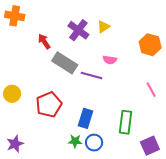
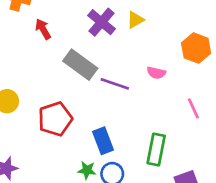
red arrow: (44, 41) -> (43, 29), moved
pink semicircle: (110, 60) -> (156, 73), moved
blue rectangle: (86, 118) -> (103, 141), turned -42

